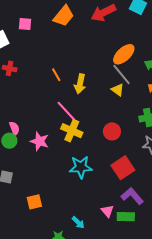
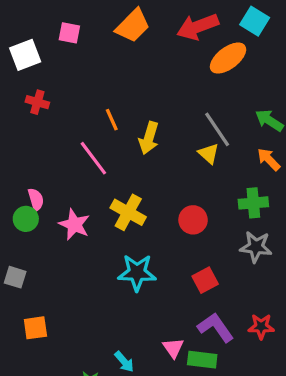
orange ellipse: (124, 54) -> (228, 58), moved
pink line: (66, 111) -> (93, 158), moved
red square: (123, 168) -> (205, 280), size x0.7
orange square: (34, 202) -> (35, 328), moved

